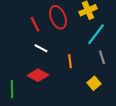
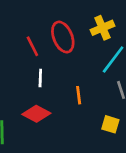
white line: (41, 48) -> (40, 78), turned 64
yellow square: (94, 83) -> (110, 124), turned -32

